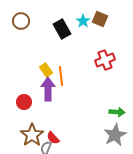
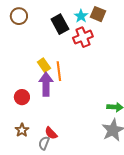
red cross: (105, 60) -> (83, 37), moved
brown star: (32, 135) -> (22, 130), moved, size x0.6

